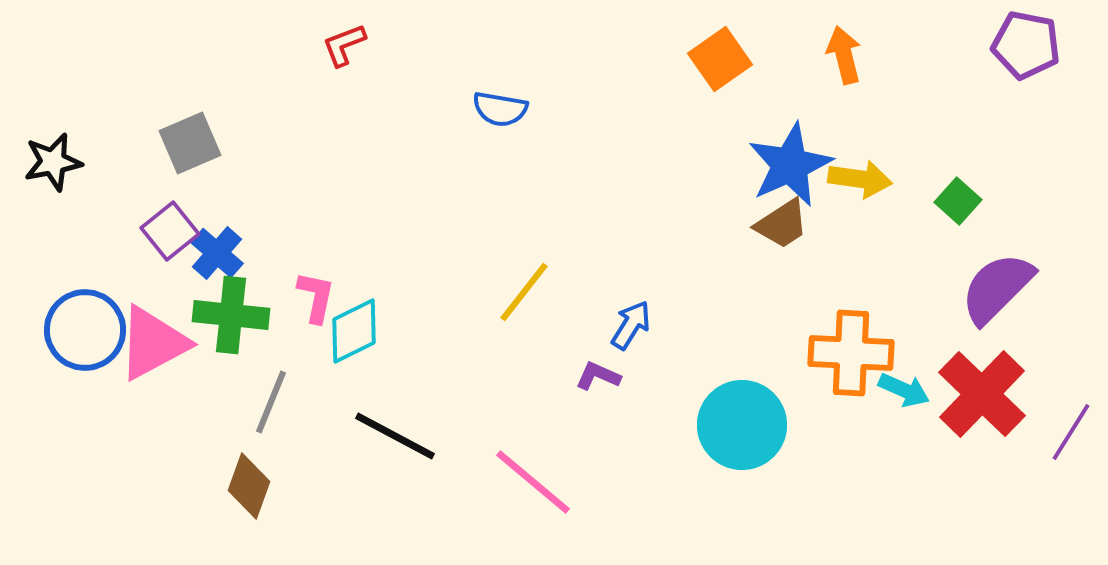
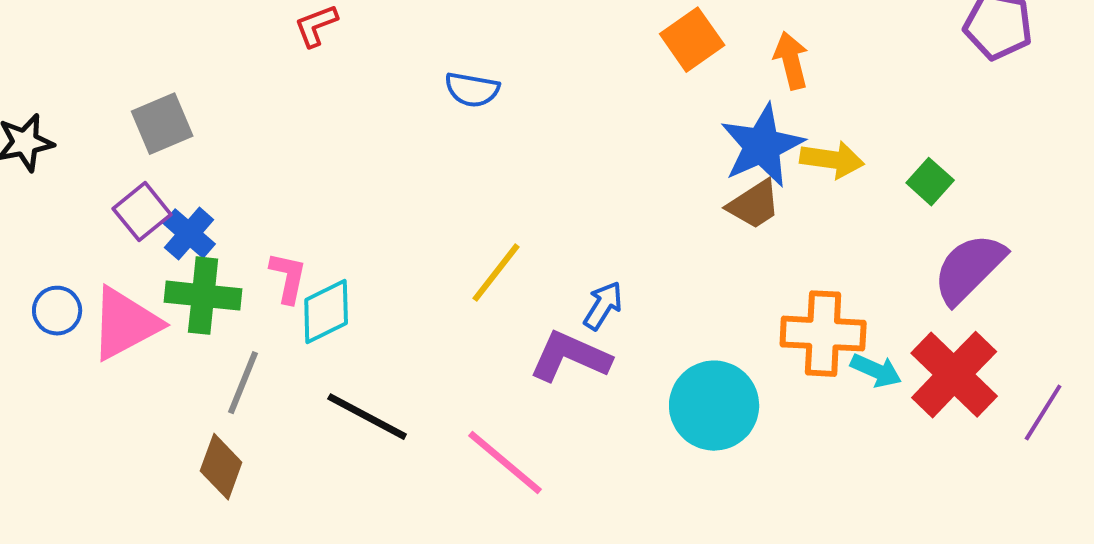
orange arrow: (844, 55) -> (791, 61), moved
blue circle: (85, 330) -> (57, 311), size x0.6
purple L-shape: (598, 376) -> (570, 357), size x1.8

